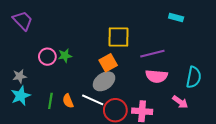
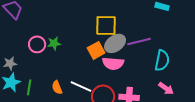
pink semicircle: (157, 76) -> (113, 63), moved
cyan semicircle: (194, 77) -> (162, 60), moved
gray ellipse: (104, 81) -> (115, 43), moved
green line: (50, 101) -> (29, 87), moved

